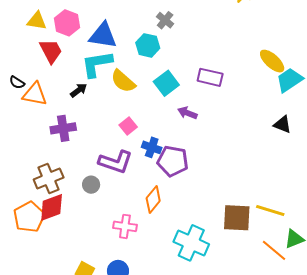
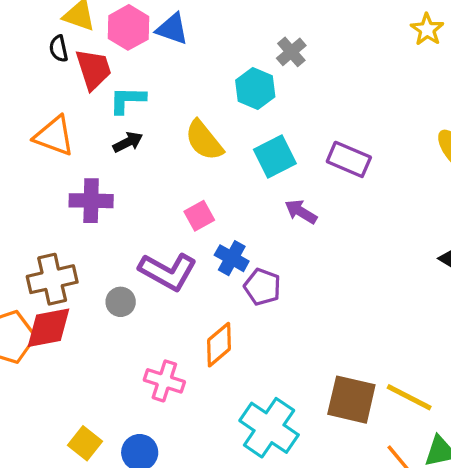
blue triangle: (103, 35) -> (172, 29), moved, size x0.7
cyan L-shape: (97, 64) -> (127, 100), moved, size x0.7
black semicircle: (17, 82) -> (59, 49), moved, turned 35
purple pentagon: (173, 161) -> (262, 287), size x0.7

